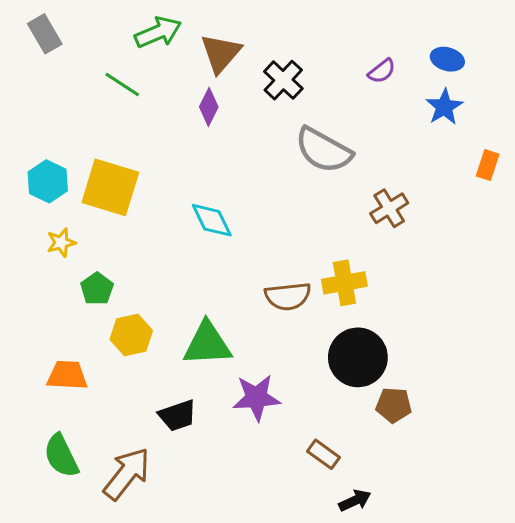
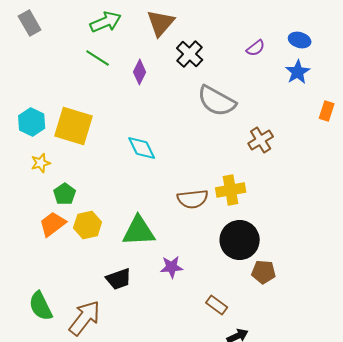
brown triangle: (221, 53) -> (161, 23), moved
green line: (122, 85) -> (98, 58), moved
orange trapezoid: (67, 375) -> (53, 224), moved, turned -40
purple star: (256, 398) -> (172, 267), size x0.7

